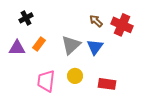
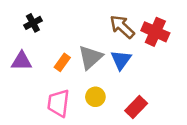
brown arrow: (96, 21) -> (122, 27), size x1.5
orange rectangle: (39, 44) -> (62, 62), moved
red rectangle: (107, 84) -> (136, 107), turned -54

